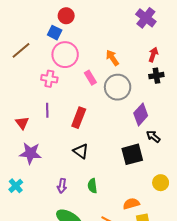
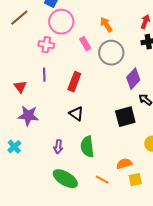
green semicircle: (92, 186) -> (87, 147), size x1.5

